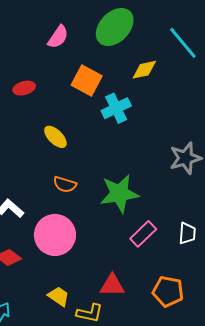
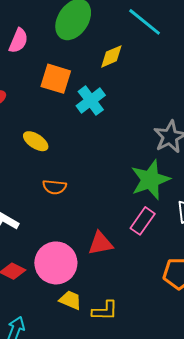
green star: (119, 194) -> (150, 180), moved
pink circle: (55, 235) -> (56, 263), moved
red triangle: (112, 285) -> (101, 243), moved

